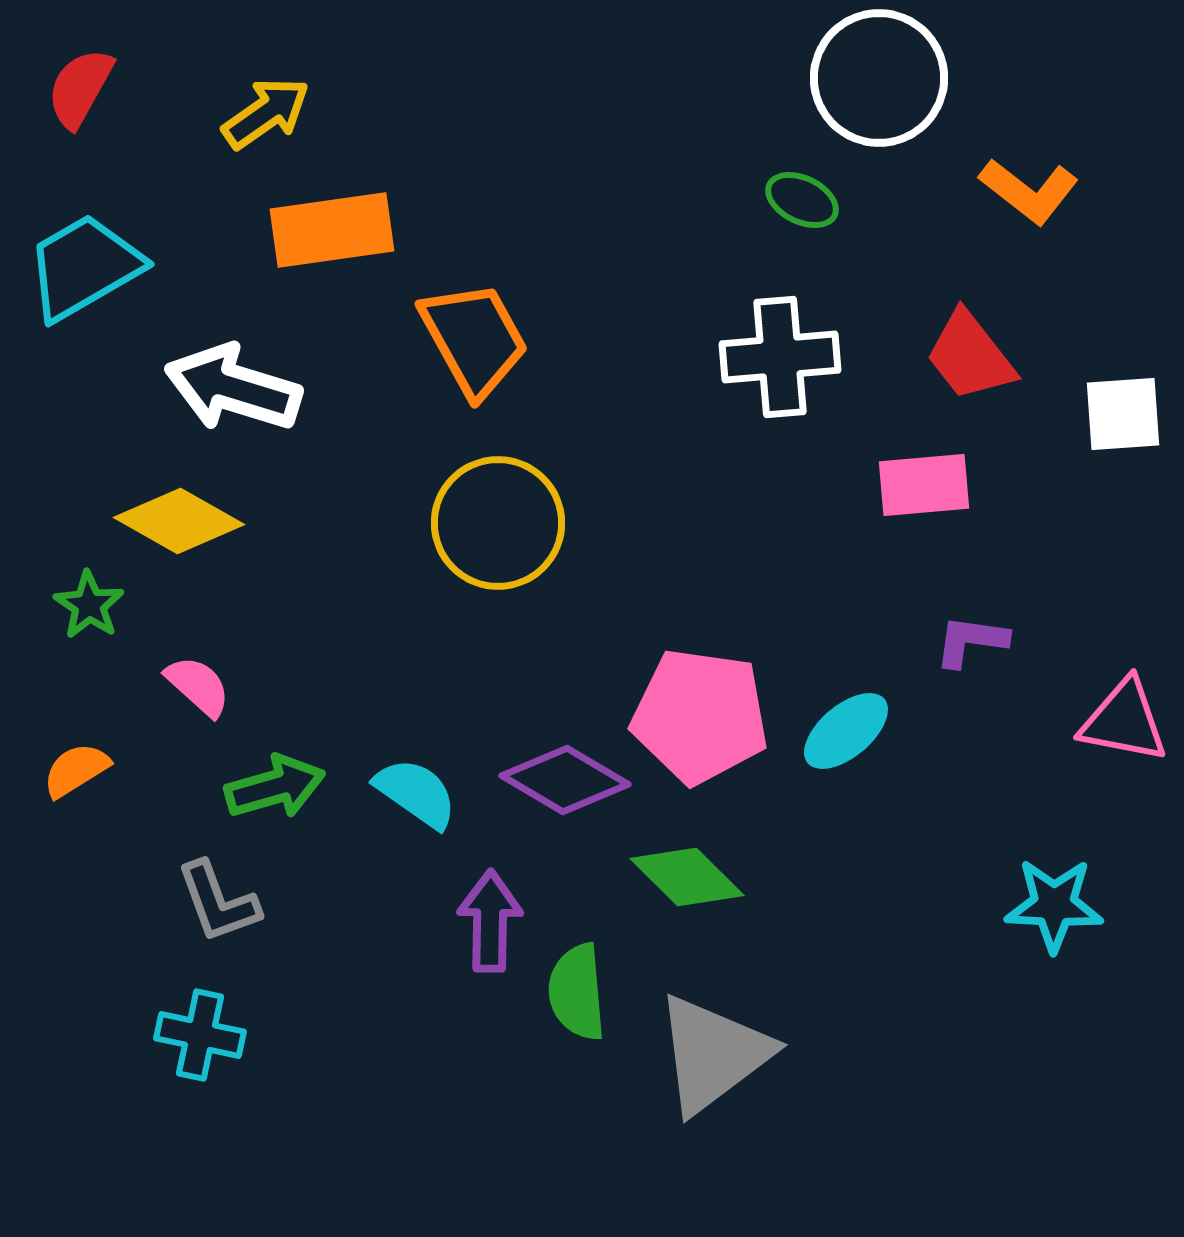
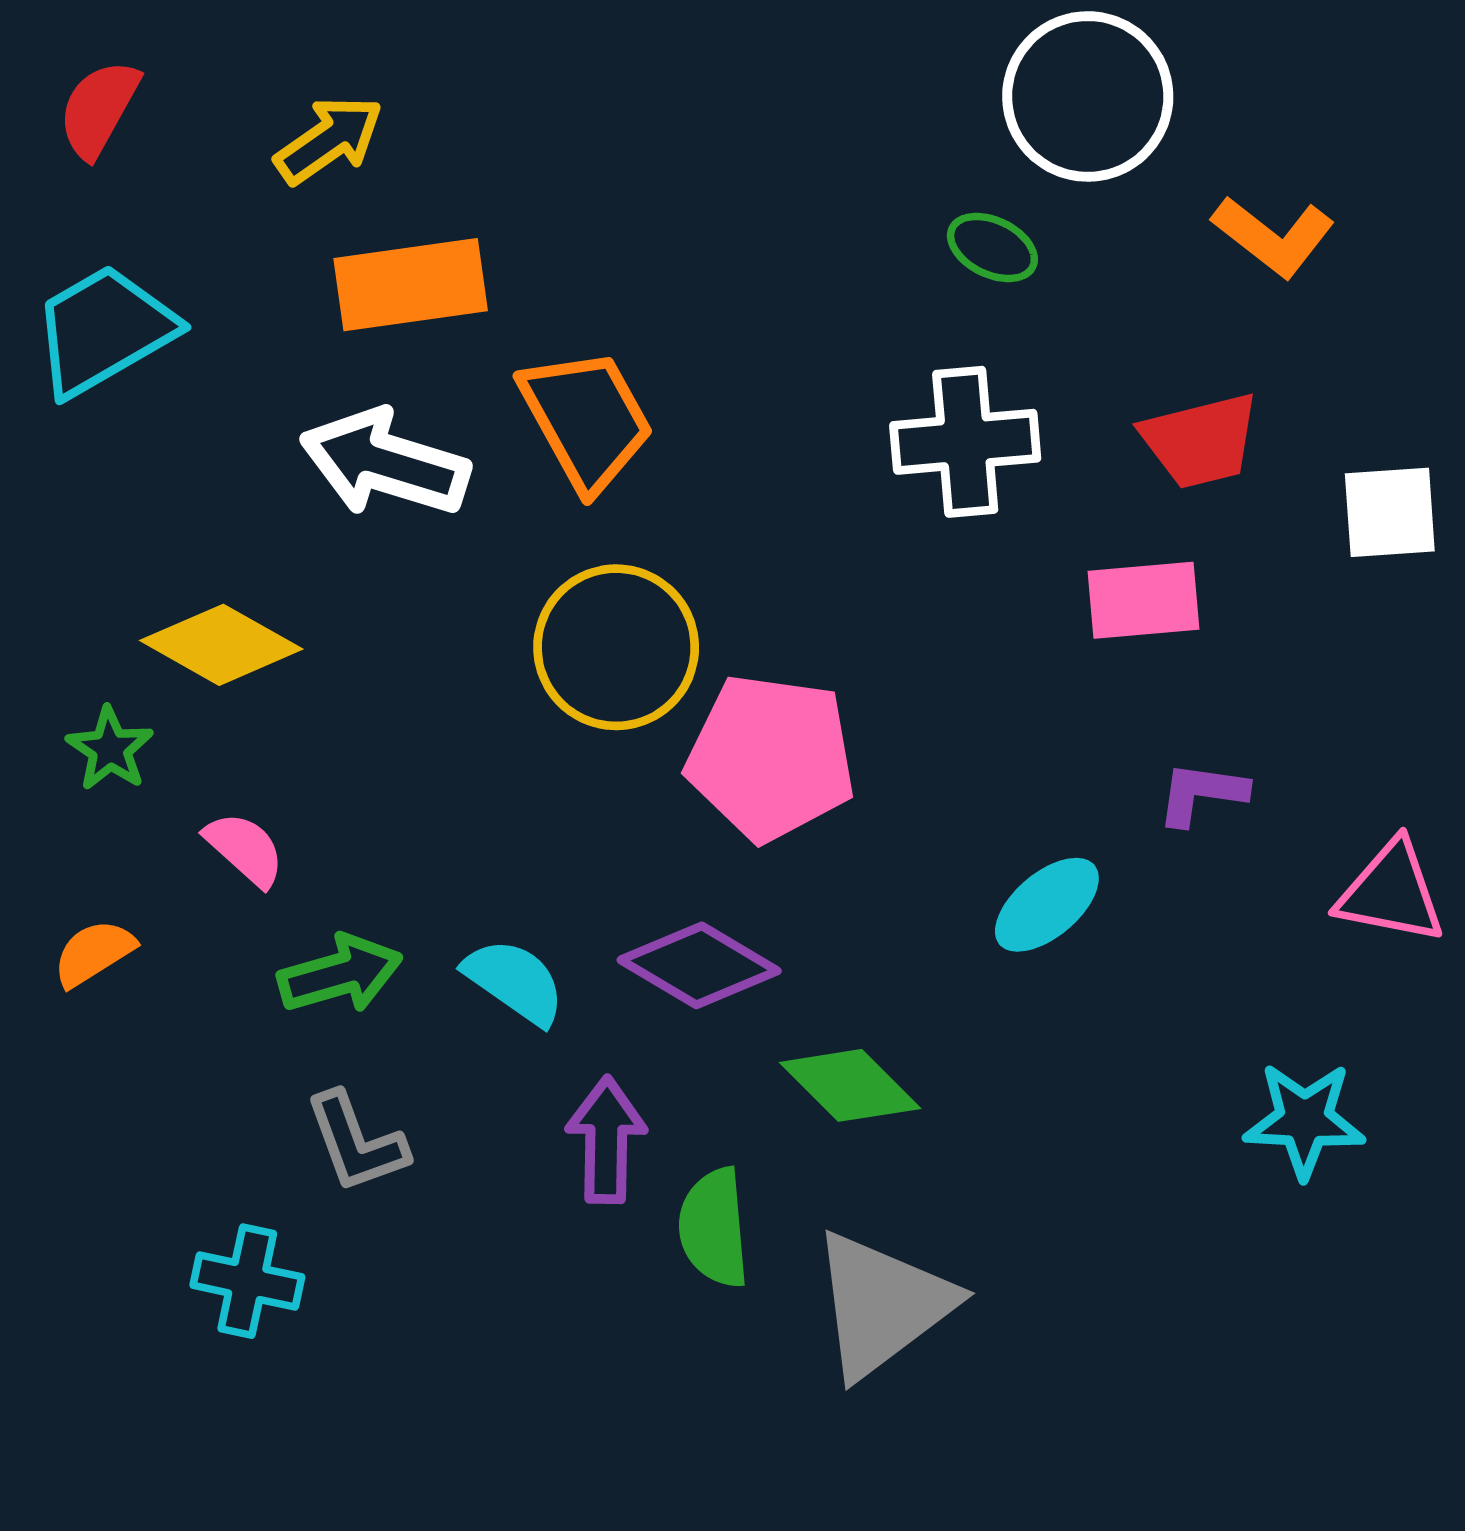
red trapezoid: (970, 356) -> (1200, 441), turned -66
white arrow: (233, 388) -> (385, 463), moved
pink pentagon: (700, 716) -> (771, 757), moved
gray L-shape: (218, 902) -> (356, 1142), moved

